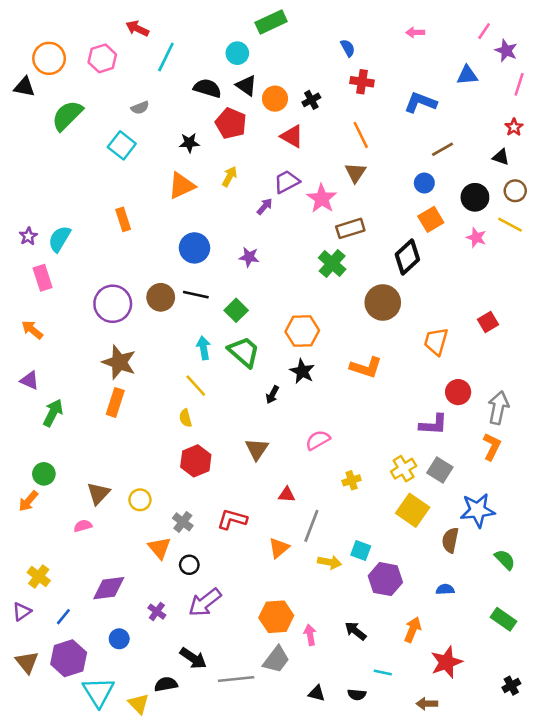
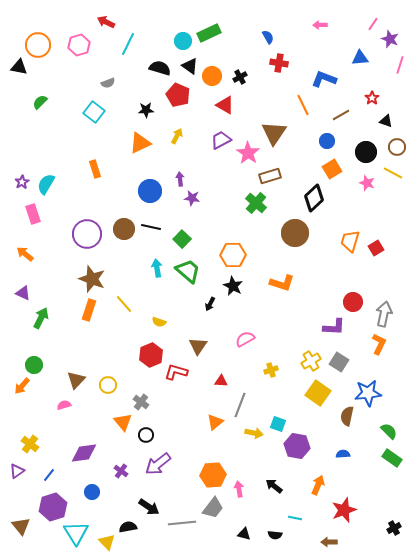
green rectangle: (271, 22) -> (209, 33), moved
green semicircle: (67, 115) -> (40, 102), moved, size x0.6
red star: (514, 127) -> (372, 98), moved
orange line: (361, 135) -> (303, 105), moved
brown triangle: (355, 173) -> (274, 133), size x1.5
purple arrow: (265, 206) -> (180, 179), moved, turned -48
orange trapezoid: (436, 341) -> (350, 241), moved
yellow line: (196, 386) -> (124, 304), moved
yellow semicircle: (185, 418) -> (159, 322), moved, turned -56
red L-shape: (232, 519) -> (176, 372), moved
green rectangle: (504, 619) -> (392, 458), moved
brown triangle: (27, 662) -> (21, 526), moved

